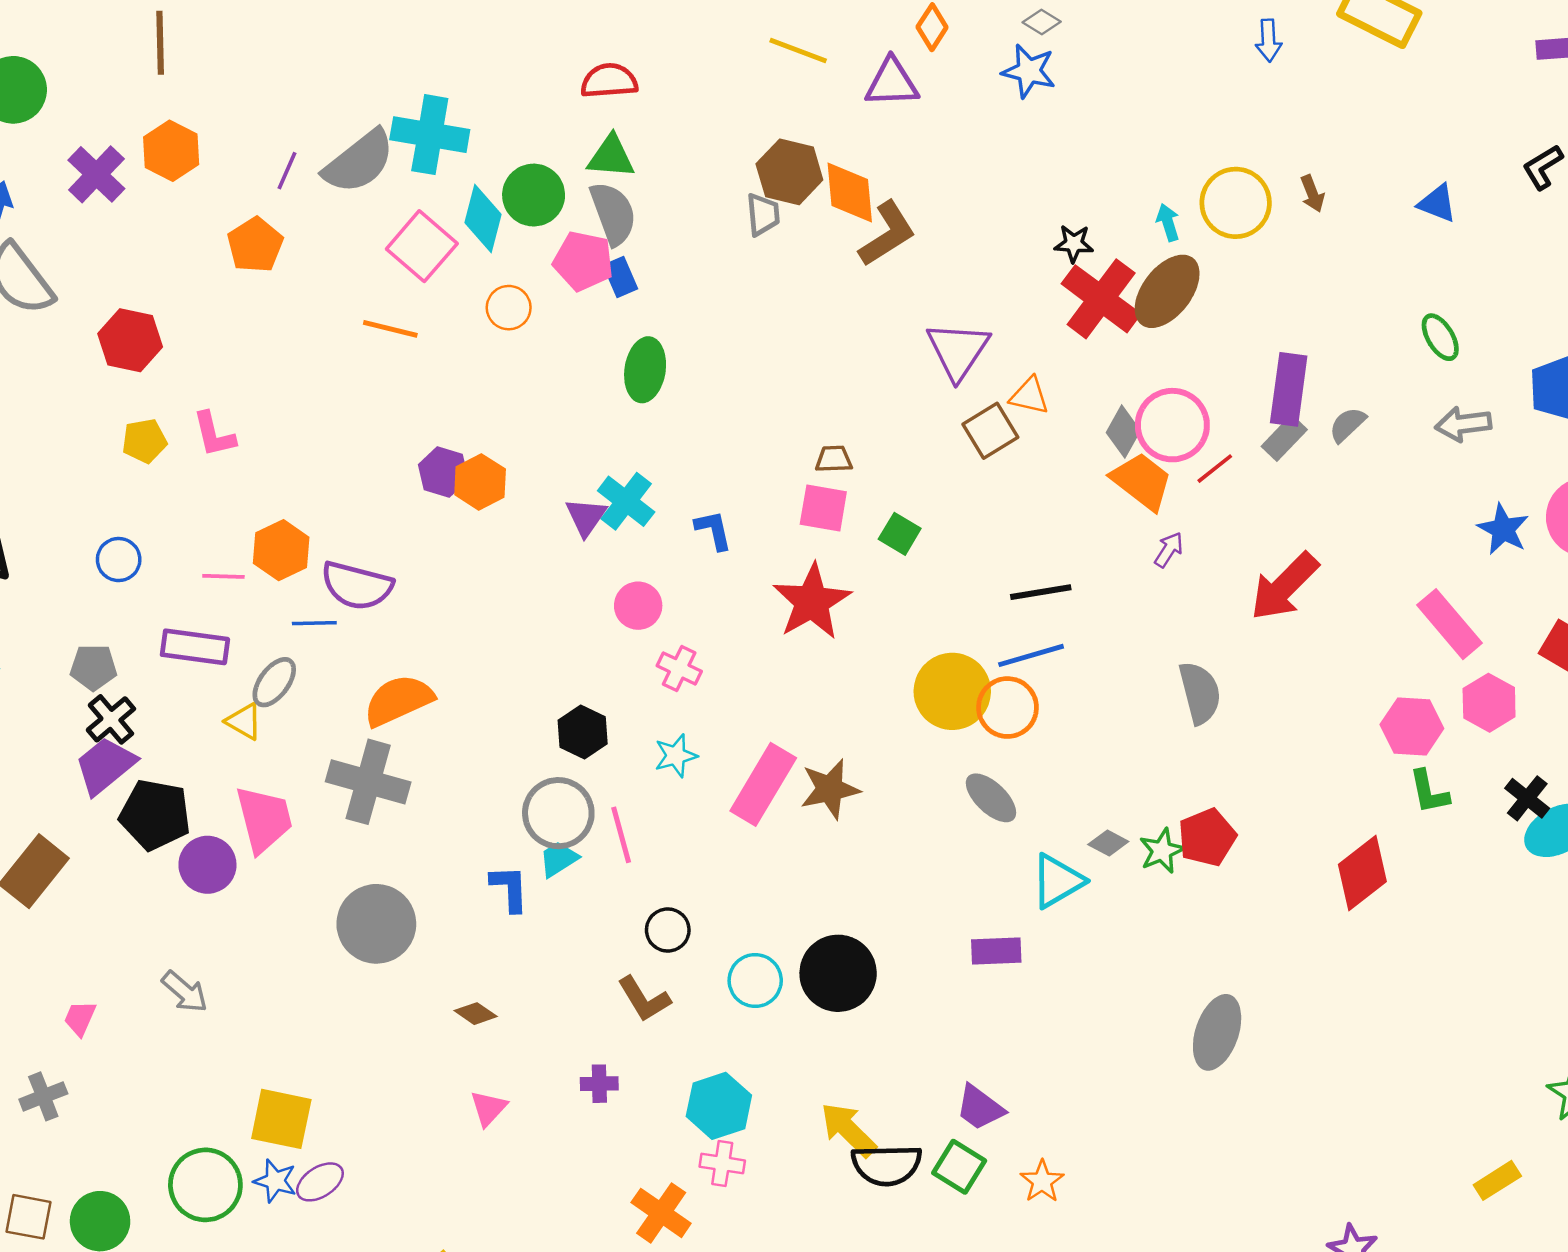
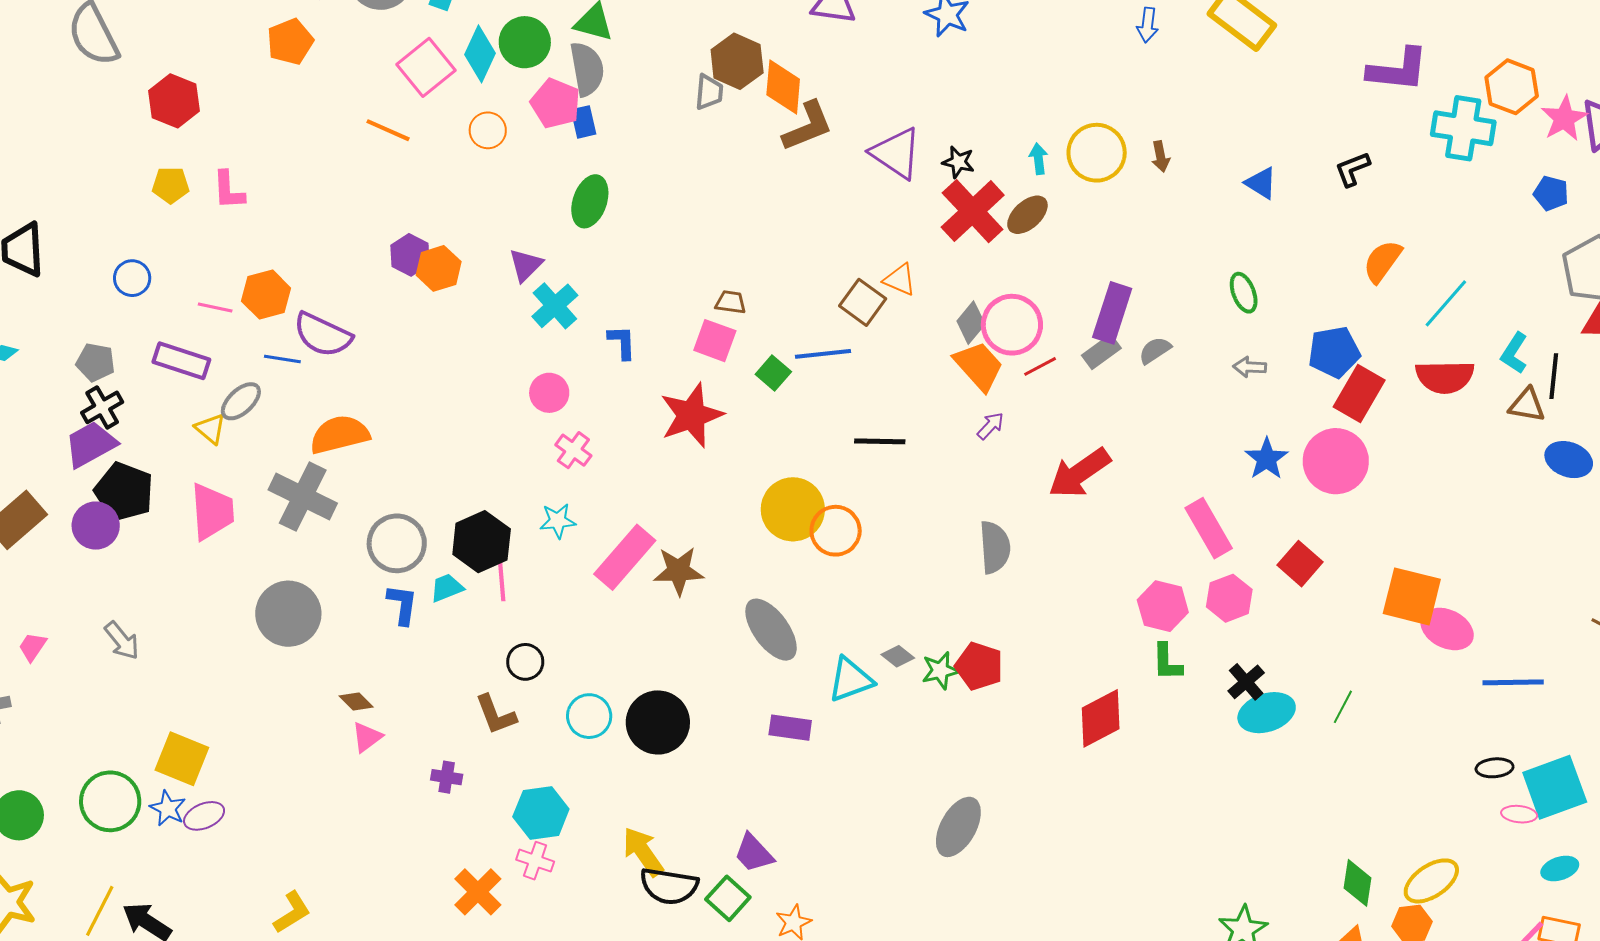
brown ellipse: (1167, 291) -> (1027, 215), size x0.7
purple triangle: (958, 351) -> (896, 153), moved, turned -40
gray arrow: (1463, 424) -> (1250, 367), size x0.7
brown square: (990, 431) -> (863, 302), turned -33
purple triangle: (586, 517) -> (526, 265), moved
blue line: (1031, 655) -> (823, 354), moved
black hexagon: (583, 732) -> (482, 542), moved, size x1.4
gray ellipse: (991, 798) -> (771, 630), moved, size x1.4
gray circle: (558, 813) -> (397, 543), moved
red pentagon: (1207, 837) -> (979, 666), turned 30
purple circle: (207, 865) -> (96, 526), moved
pink triangle: (488, 1108) -> (367, 737), moved

